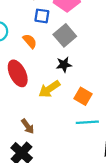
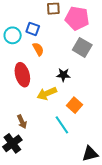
blue square: (42, 16) -> (33, 29), moved
gray square: (65, 35) -> (82, 47), moved, turned -30
cyan line: (87, 122) -> (62, 125), moved, turned 48

